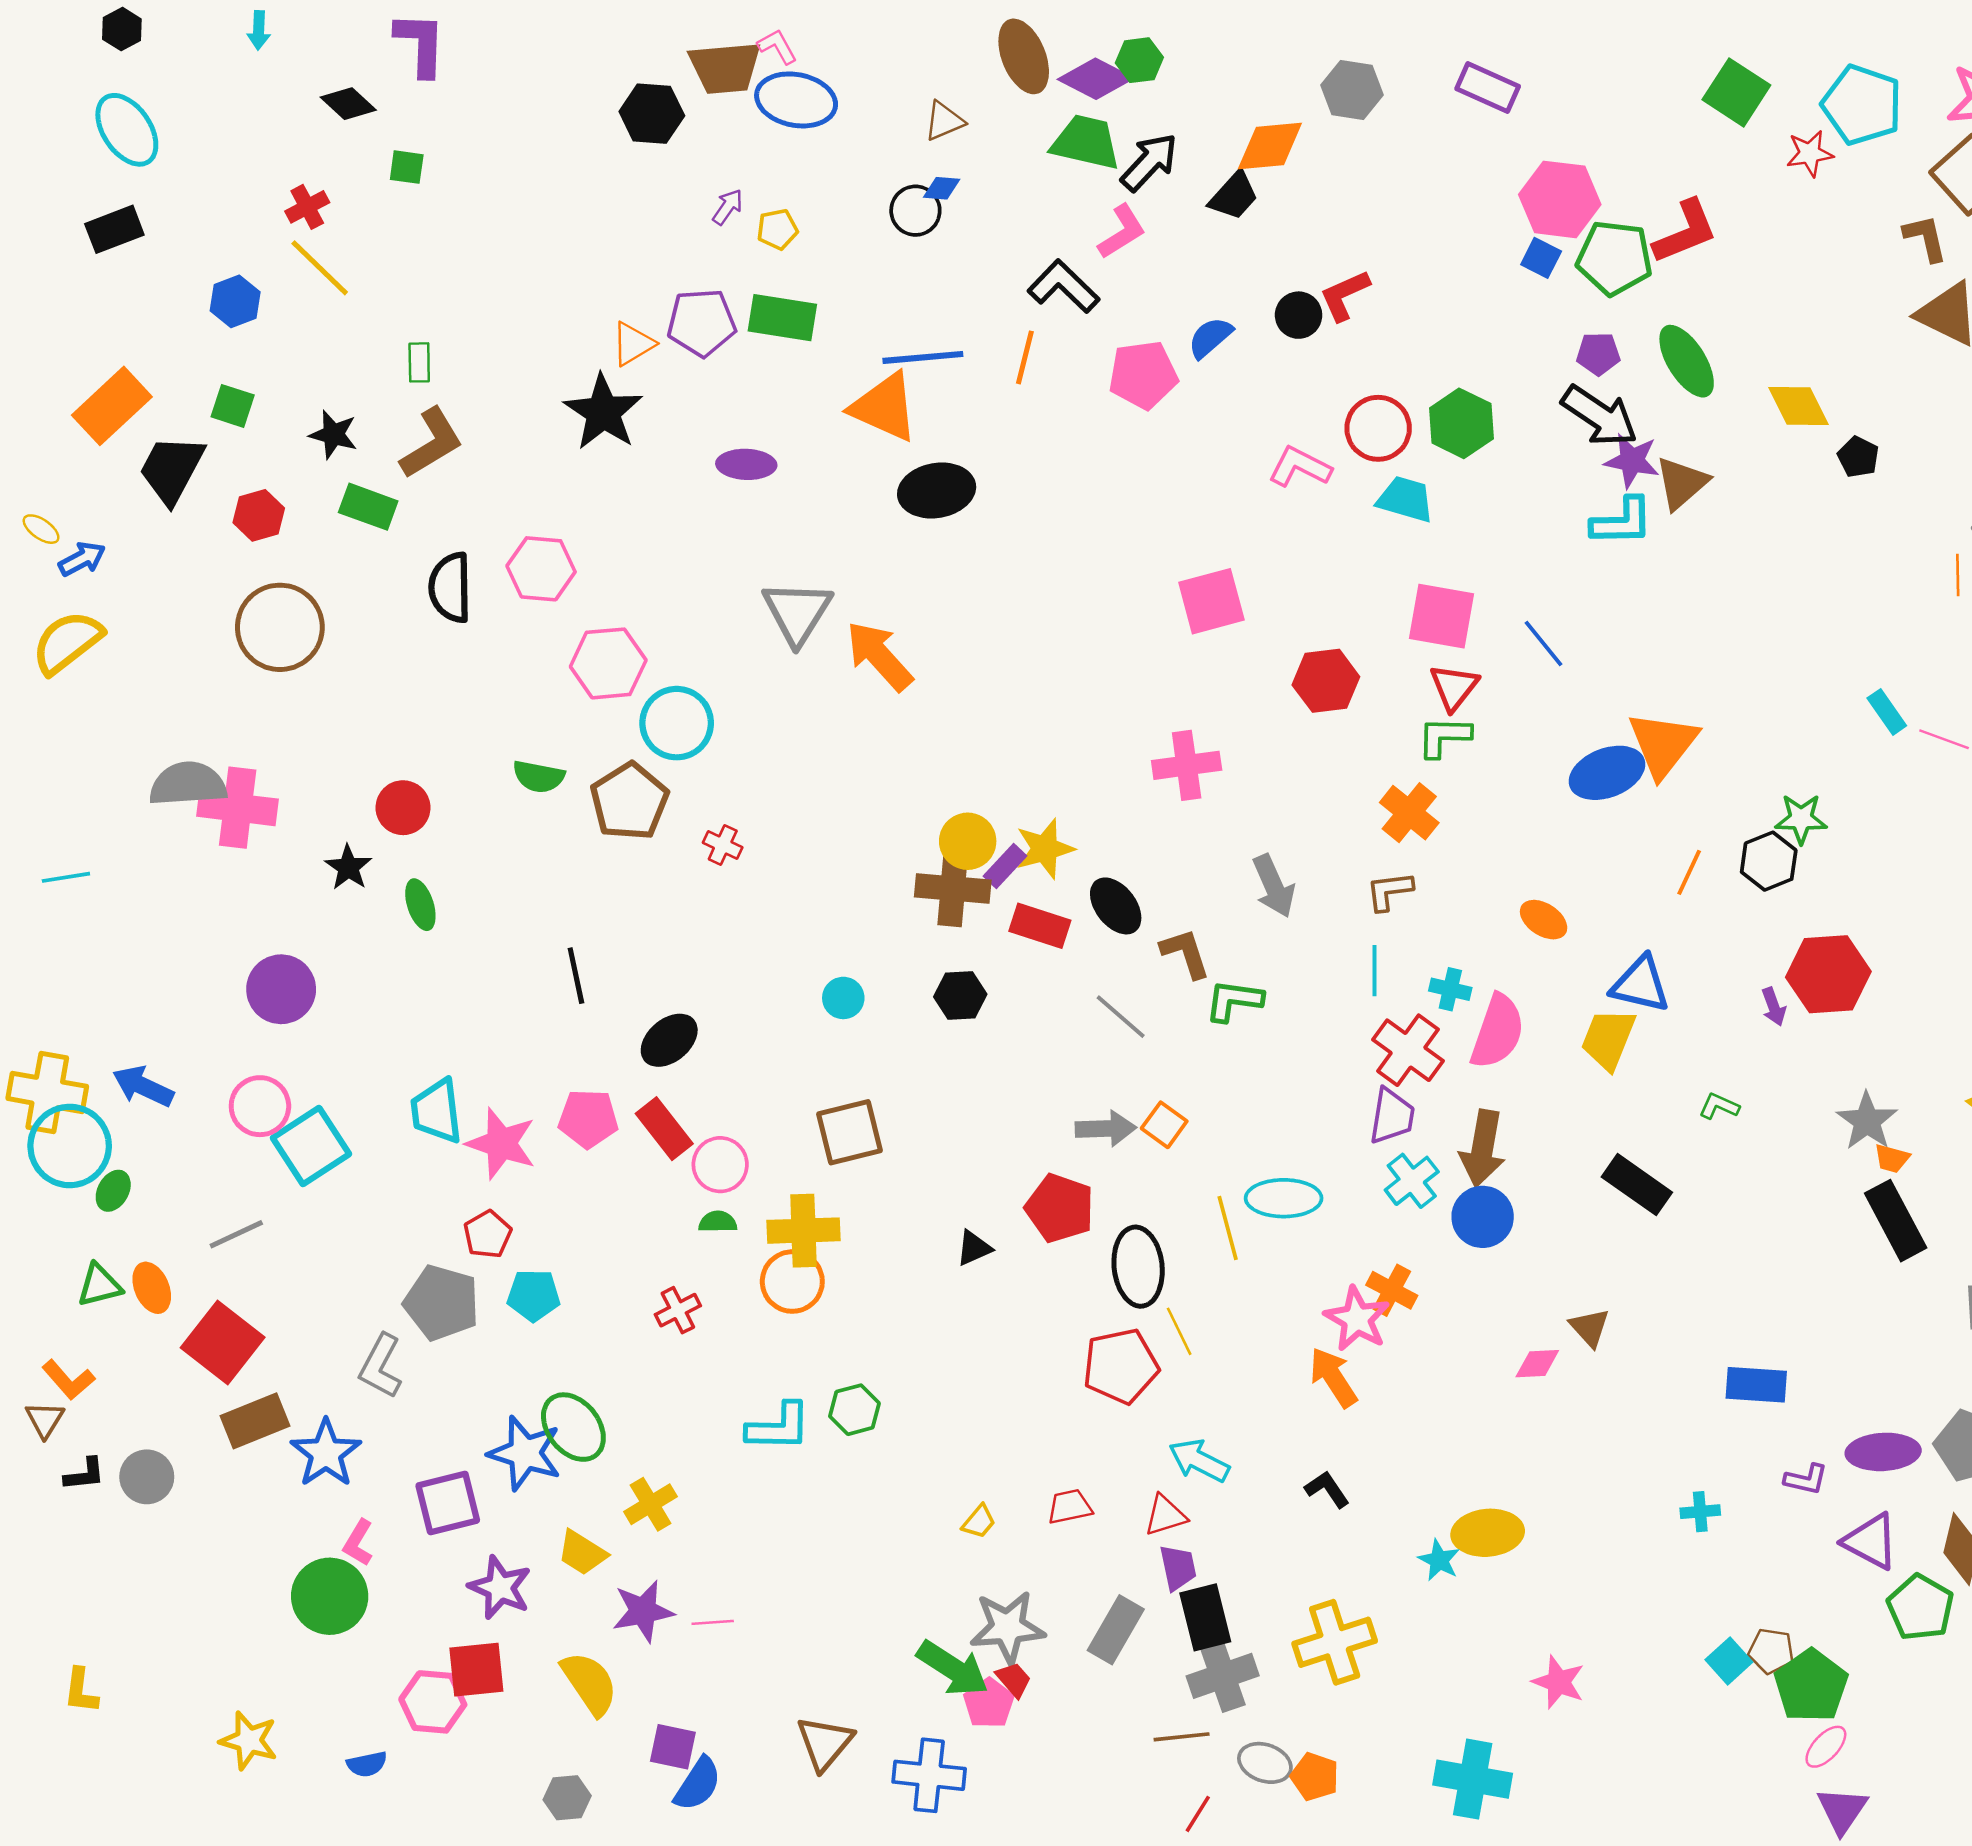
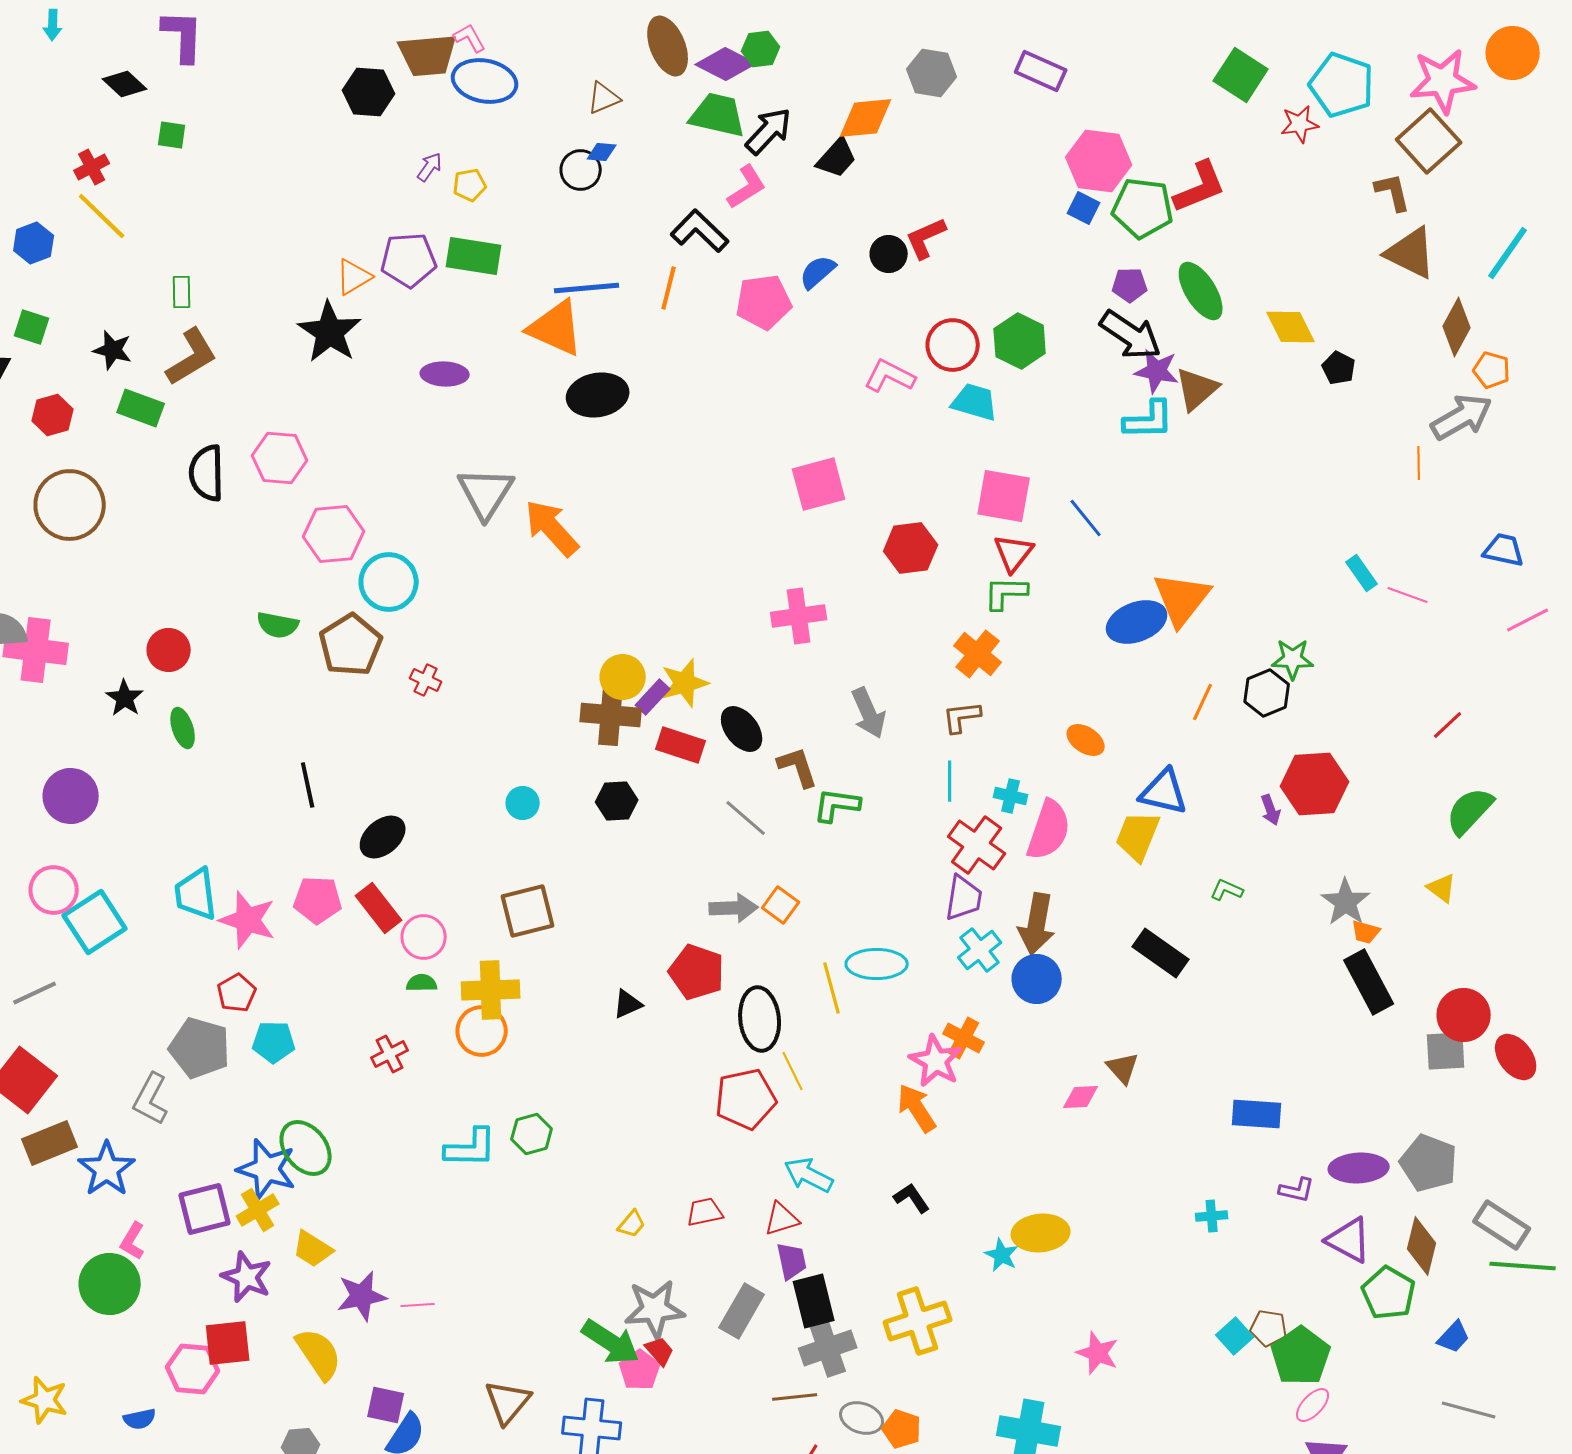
yellow cross: (651, 1504) -> (258, 1210), moved

